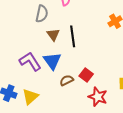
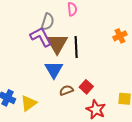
brown triangle: (53, 35) -> (57, 44), size x1.6
purple L-shape: (30, 61) -> (41, 37), moved

